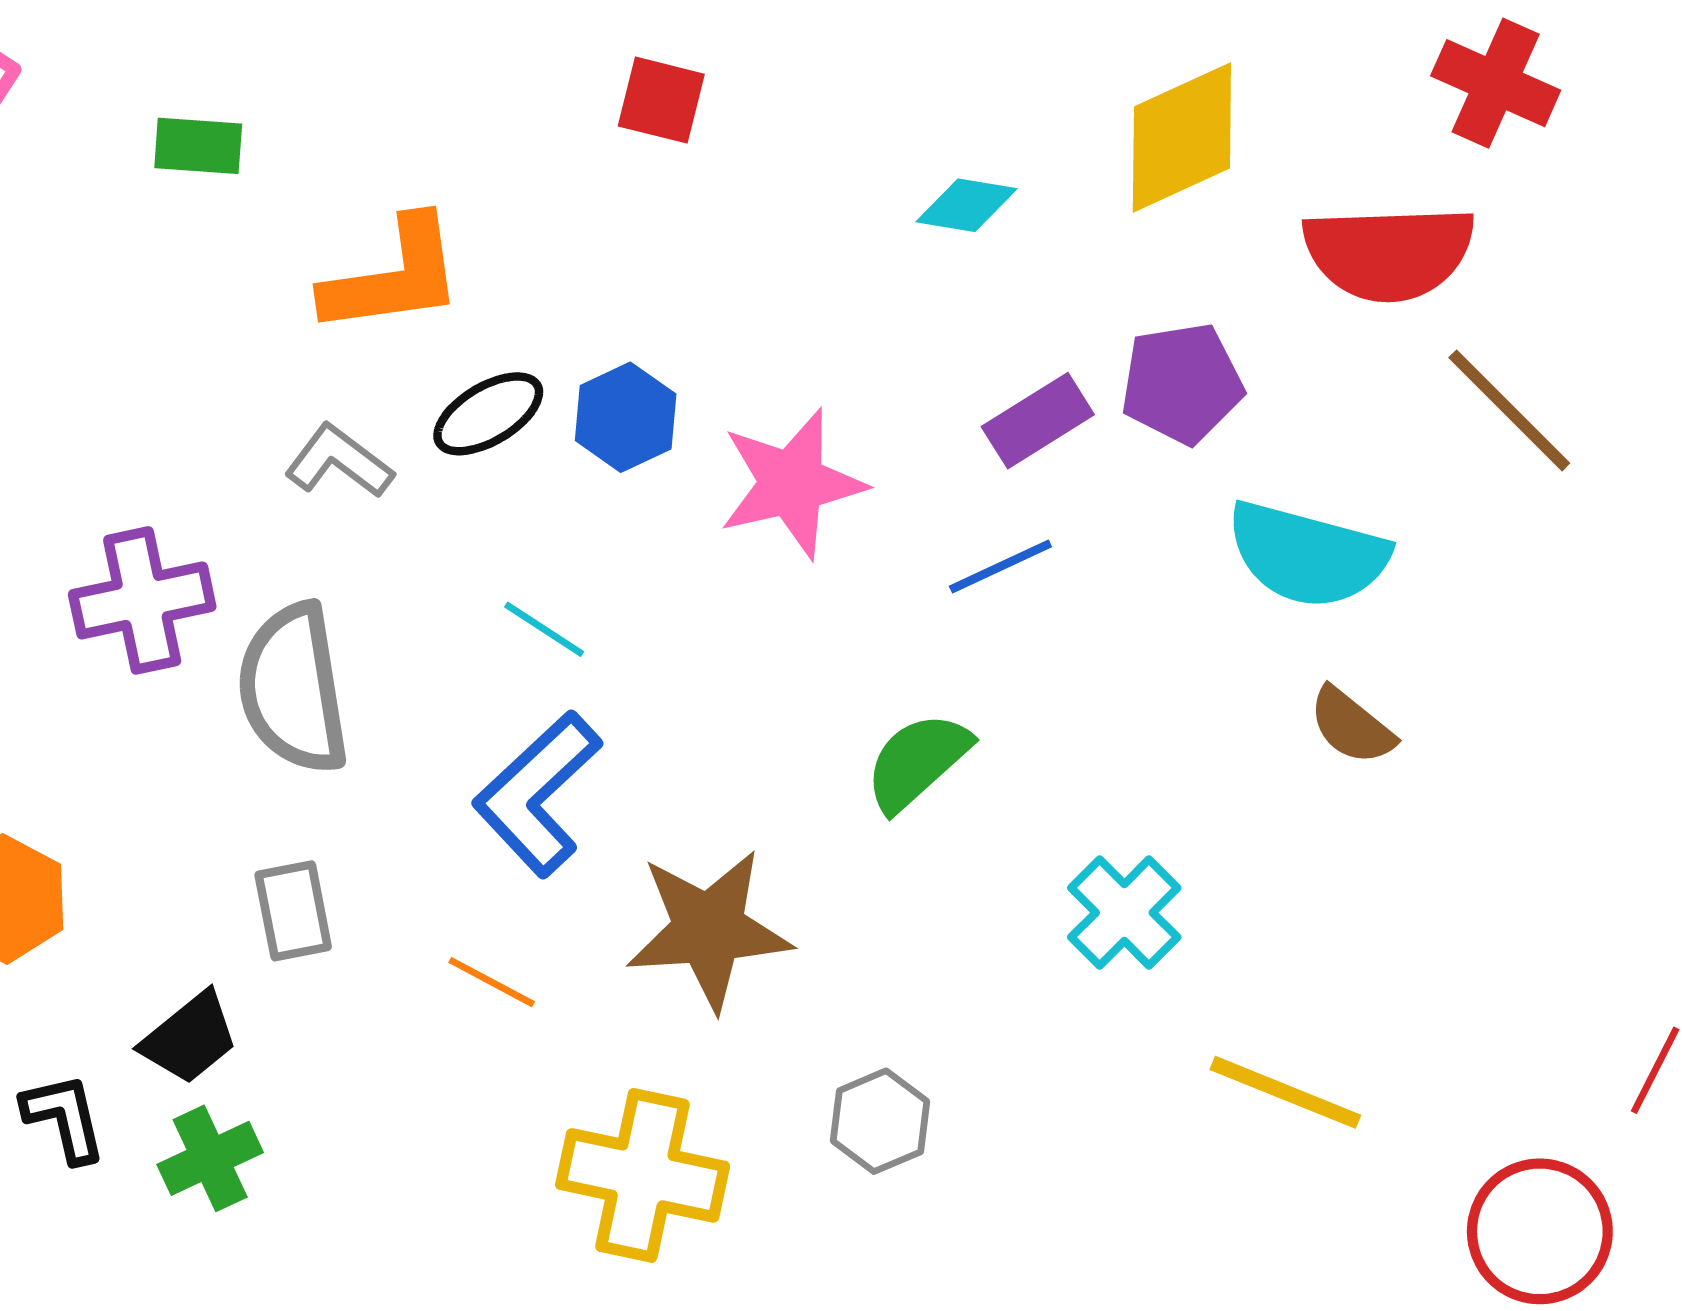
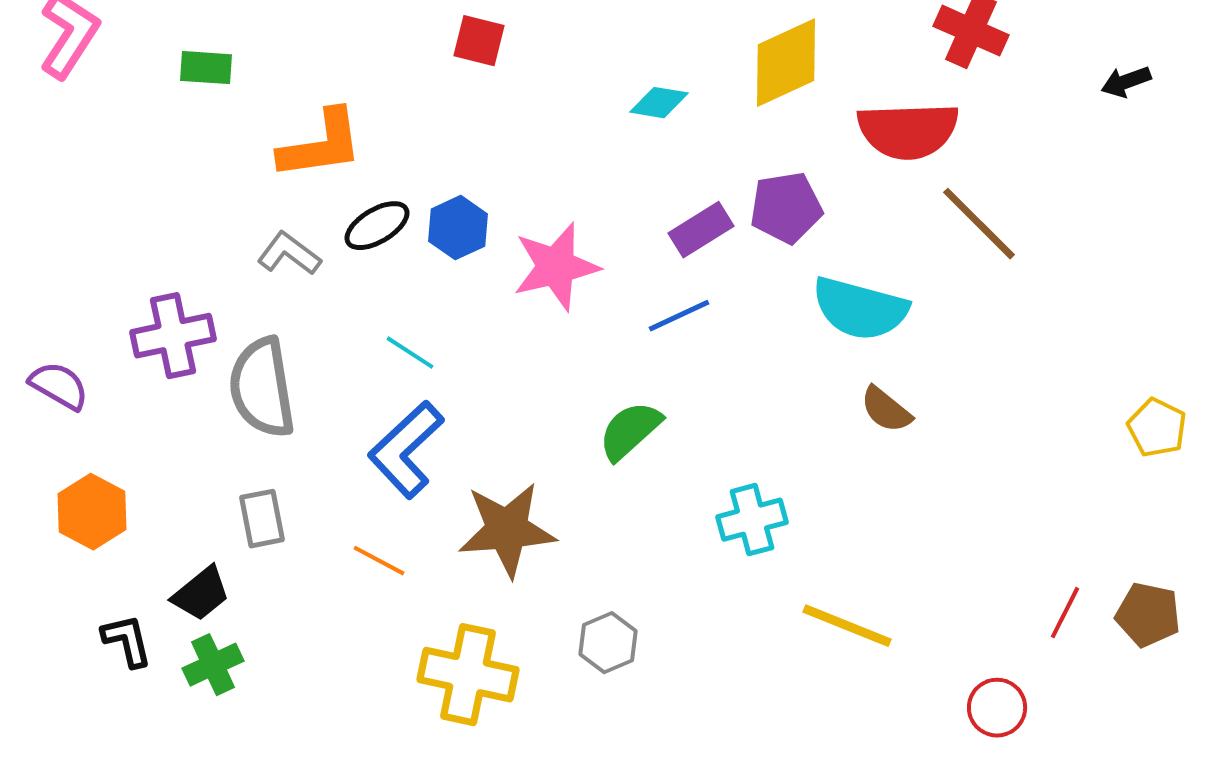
cyan cross: (1124, 913) -> (752, 520), turned 30
red circle: (1540, 1231) -> (997, 708), size x0.7

